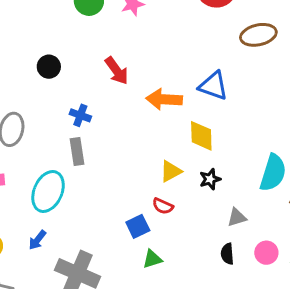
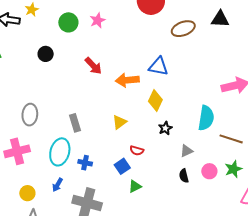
black circle: (49, 67) -> (46, 54), moved
blue cross: (80, 115) -> (85, 163), moved
yellow diamond: (201, 136) -> (155, 101), turned 35
yellow triangle: (171, 171) -> (120, 122), moved

